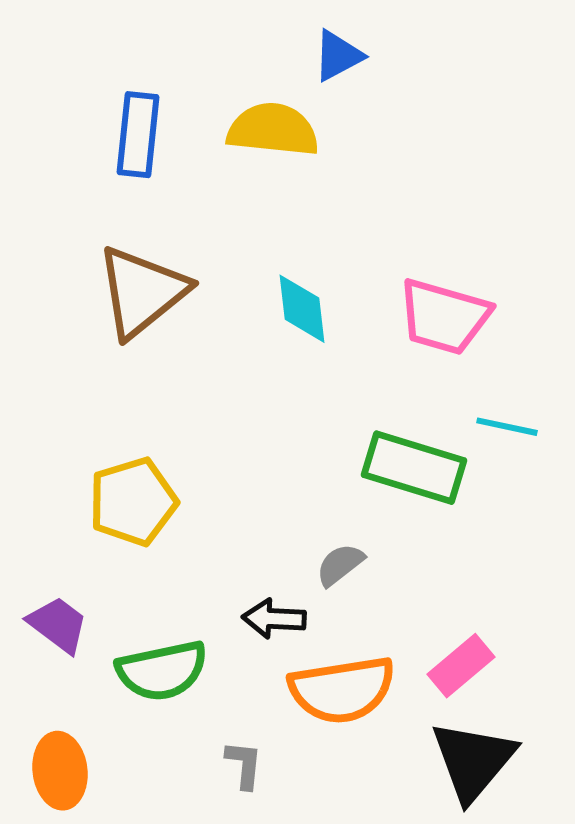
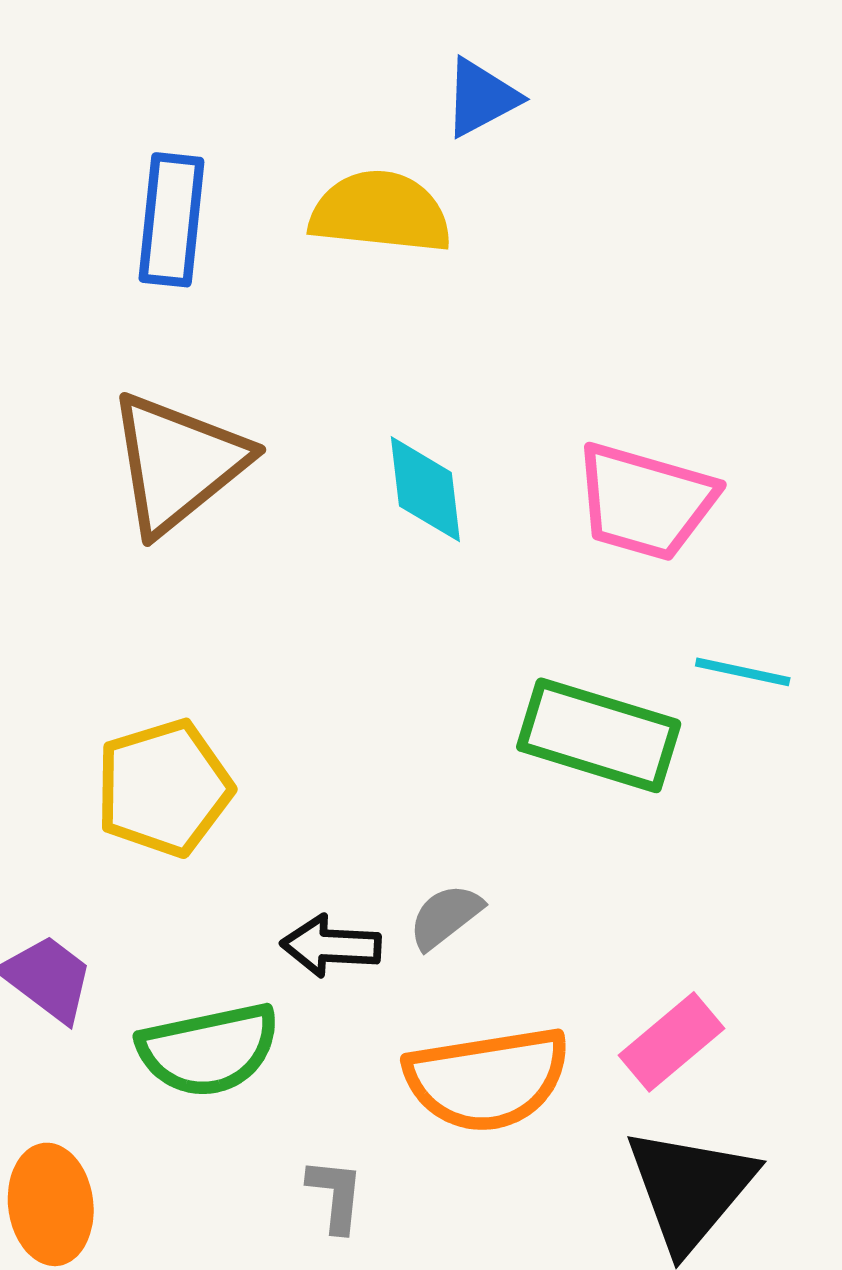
gray semicircle: (340, 565) -> (445, 916), moved
black arrow: (274, 619) -> (331, 946), moved

